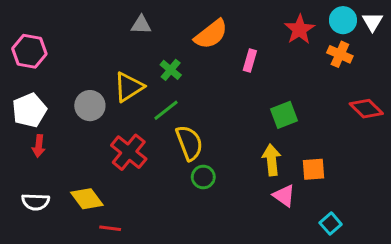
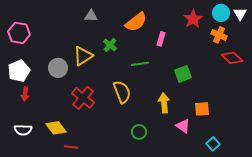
red diamond: (366, 109) -> (232, 58), moved
green line: (166, 110) -> (140, 64), moved, turned 30
yellow arrow: (272, 160) -> (164, 103), moved
green circle: (203, 177) -> (139, 132), moved

